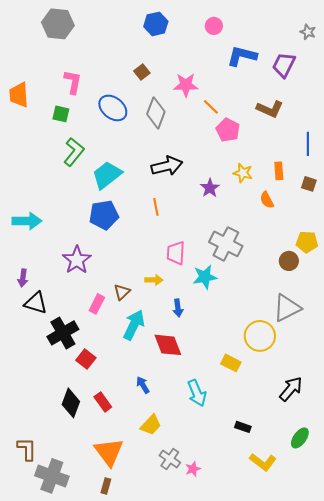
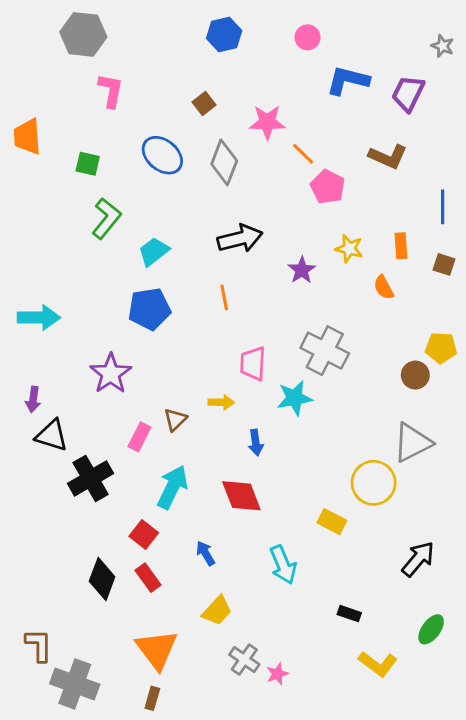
pink L-shape: (73, 82) -> (111, 91), moved
cyan trapezoid: (107, 175) -> (154, 251), size x0.7
cyan arrow: (134, 325) -> (172, 487), moved
red square: (86, 359) -> (144, 535), moved

